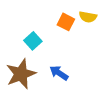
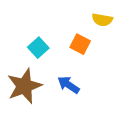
orange square: (66, 22) -> (80, 44), moved

